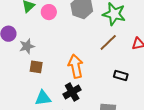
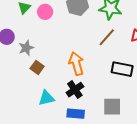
brown square: (36, 67) -> (37, 67), turned 32
black rectangle: (121, 76) -> (122, 69), size x1.5

